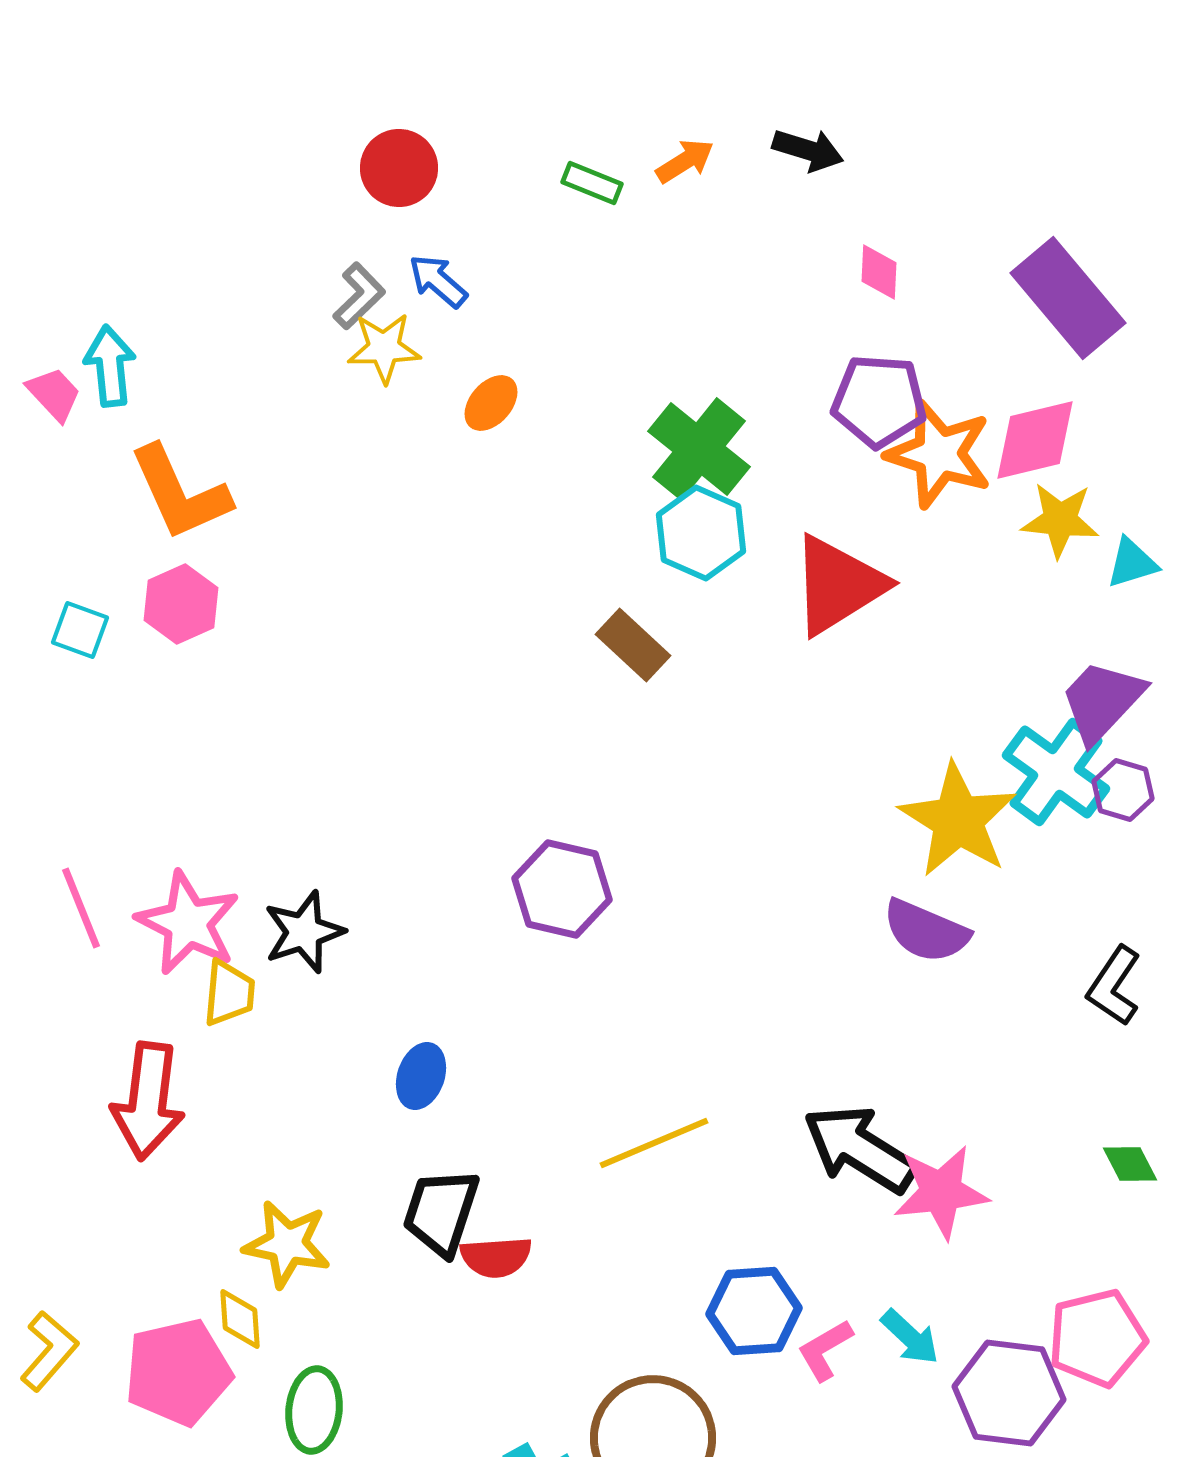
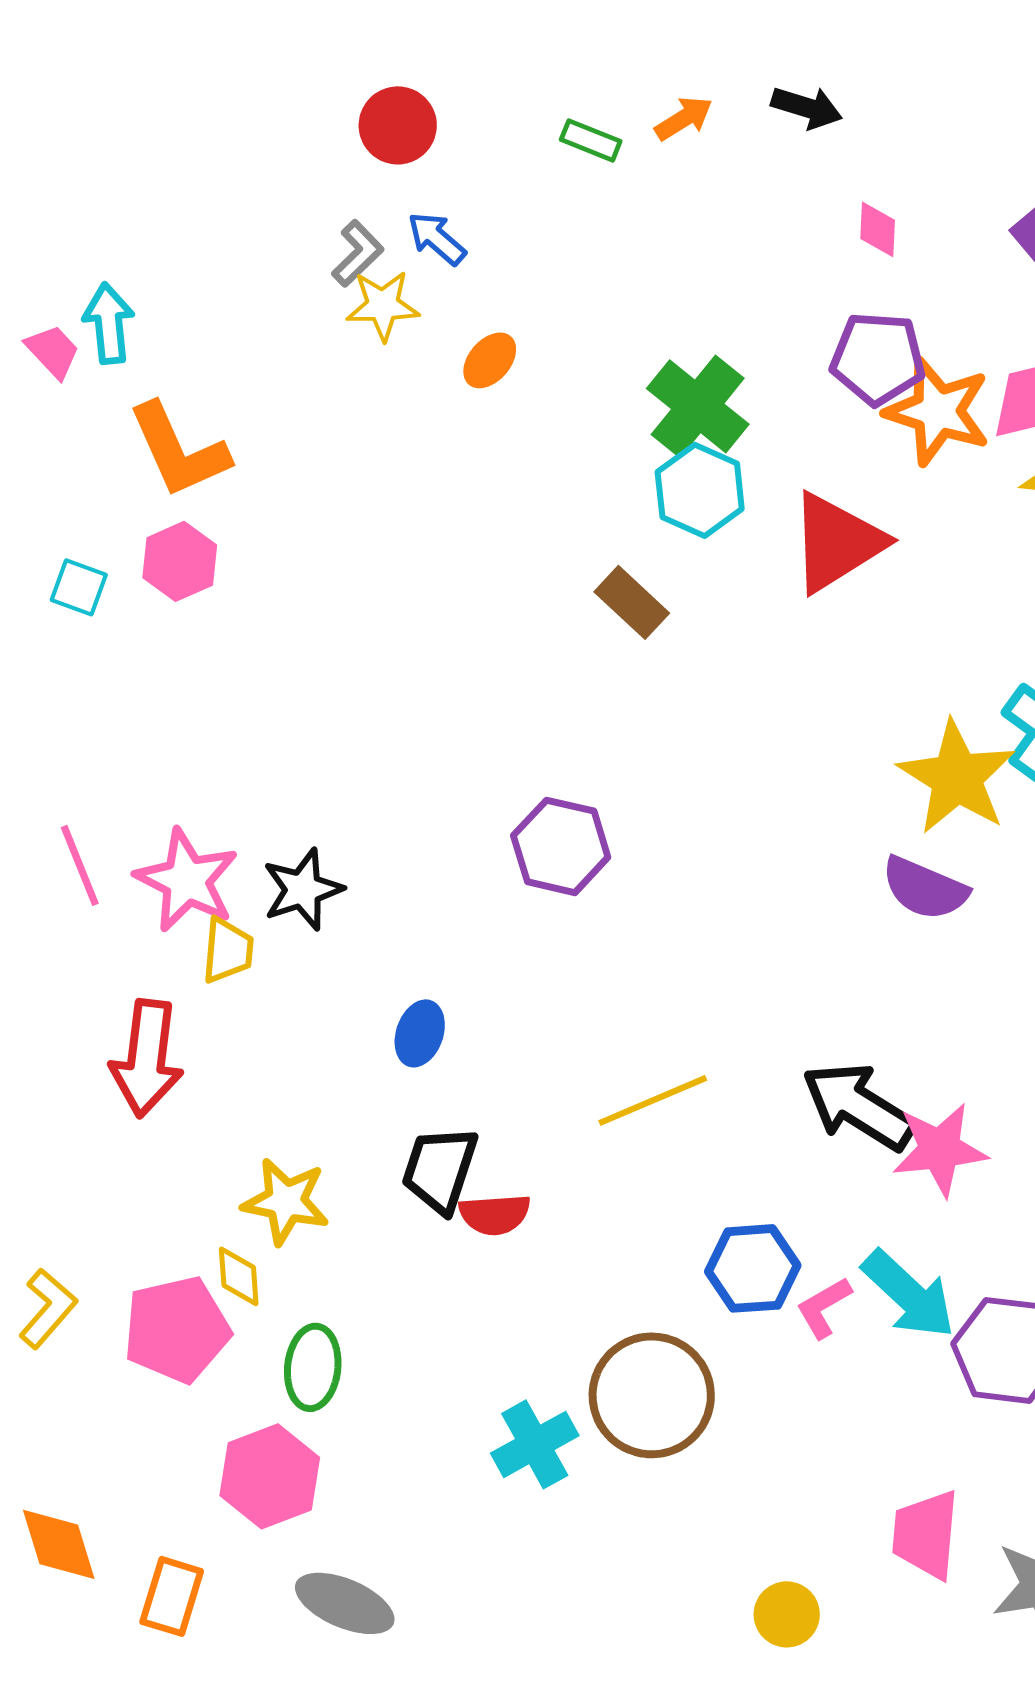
cyan arrow: (910, 1337) -> (909, 1294), size x1.6

